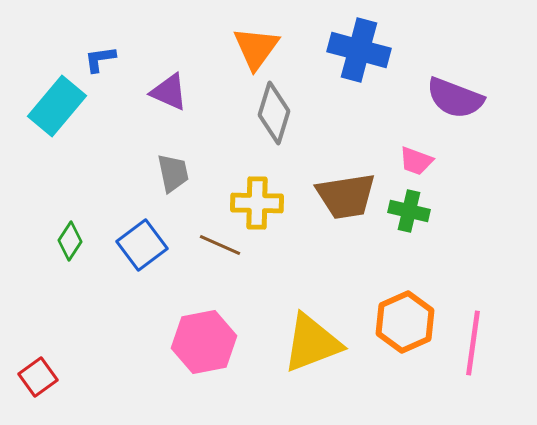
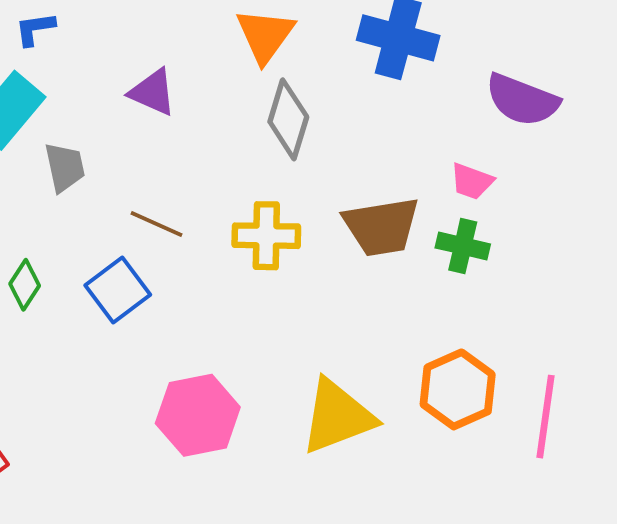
blue L-shape: (100, 59) -> (35, 29), moved
gray trapezoid: (173, 173) -> (65, 167), moved
brown line: (220, 245) -> (157, 224), moved

